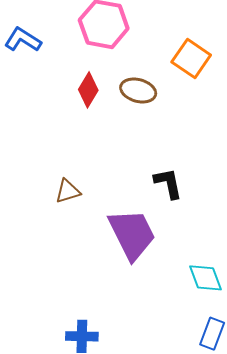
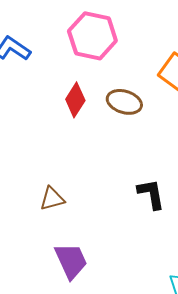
purple trapezoid: (132, 234) -> (71, 261), moved, size x0.7

